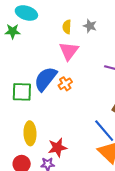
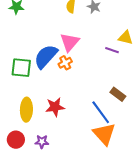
pink triangle: (69, 51) -> (70, 42), moved
red star: (57, 148) -> (55, 107), moved

